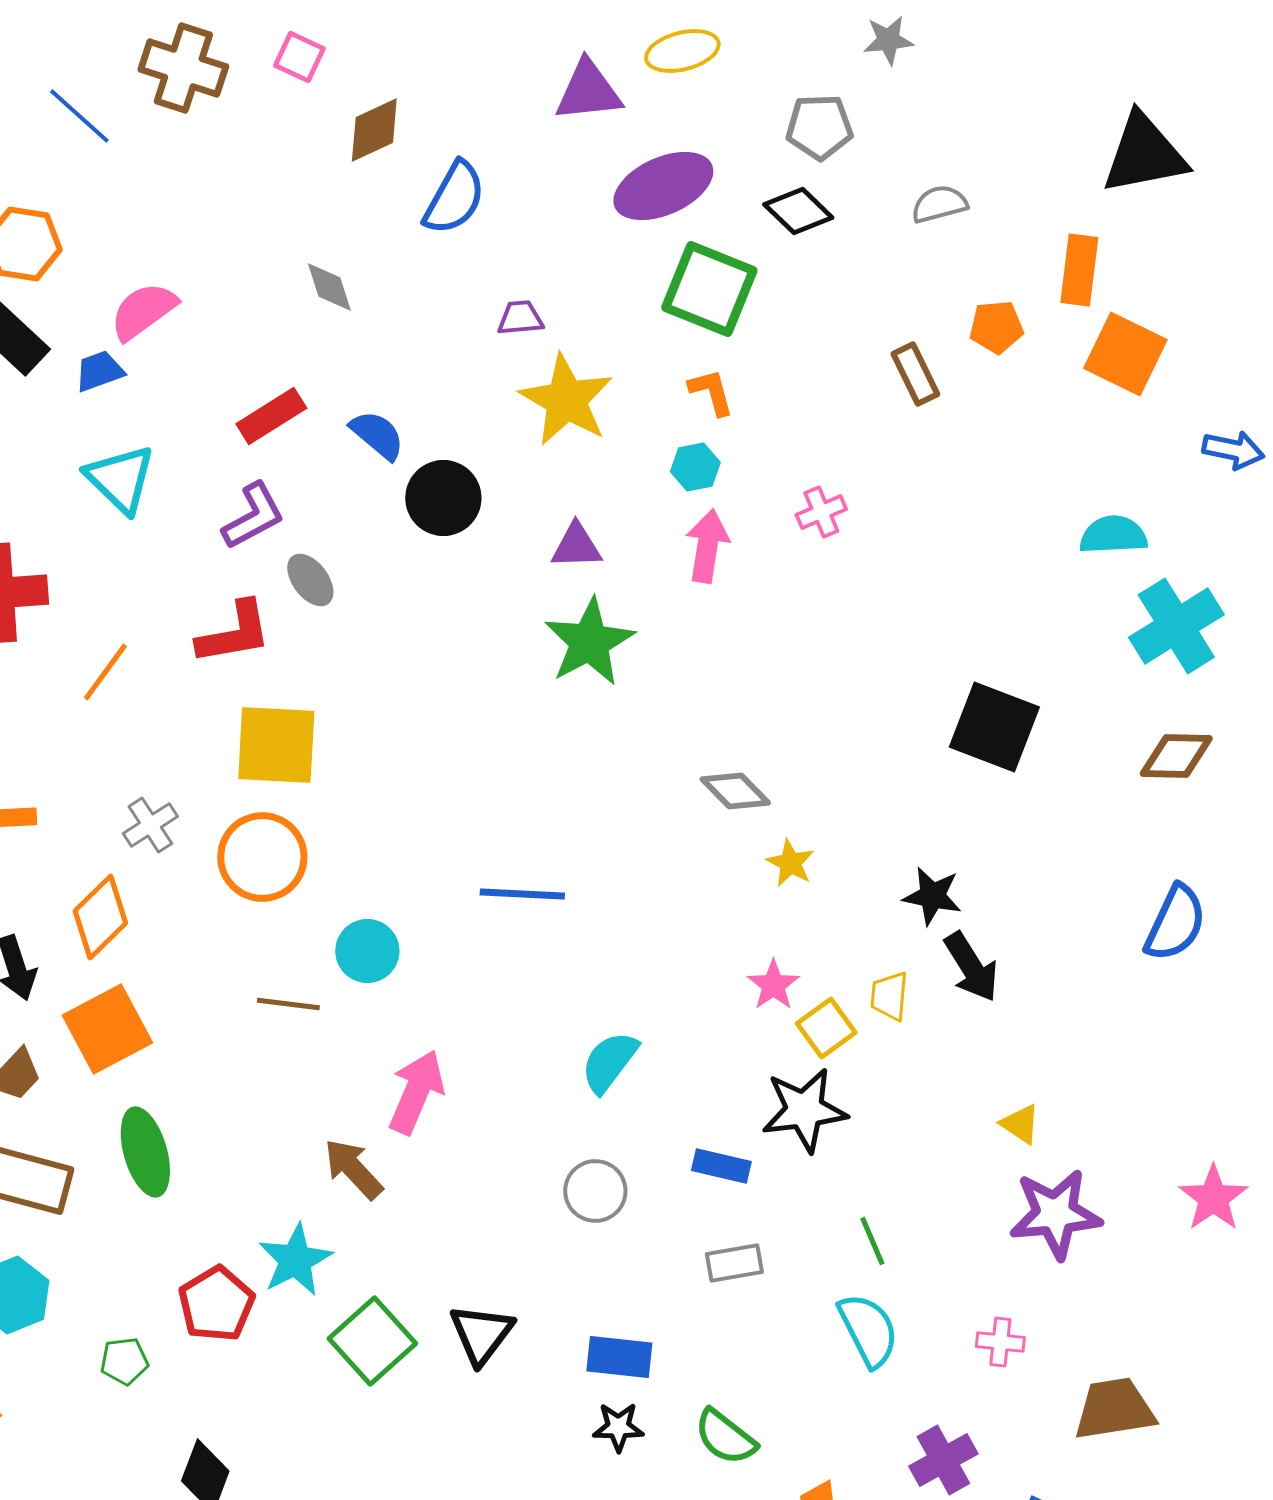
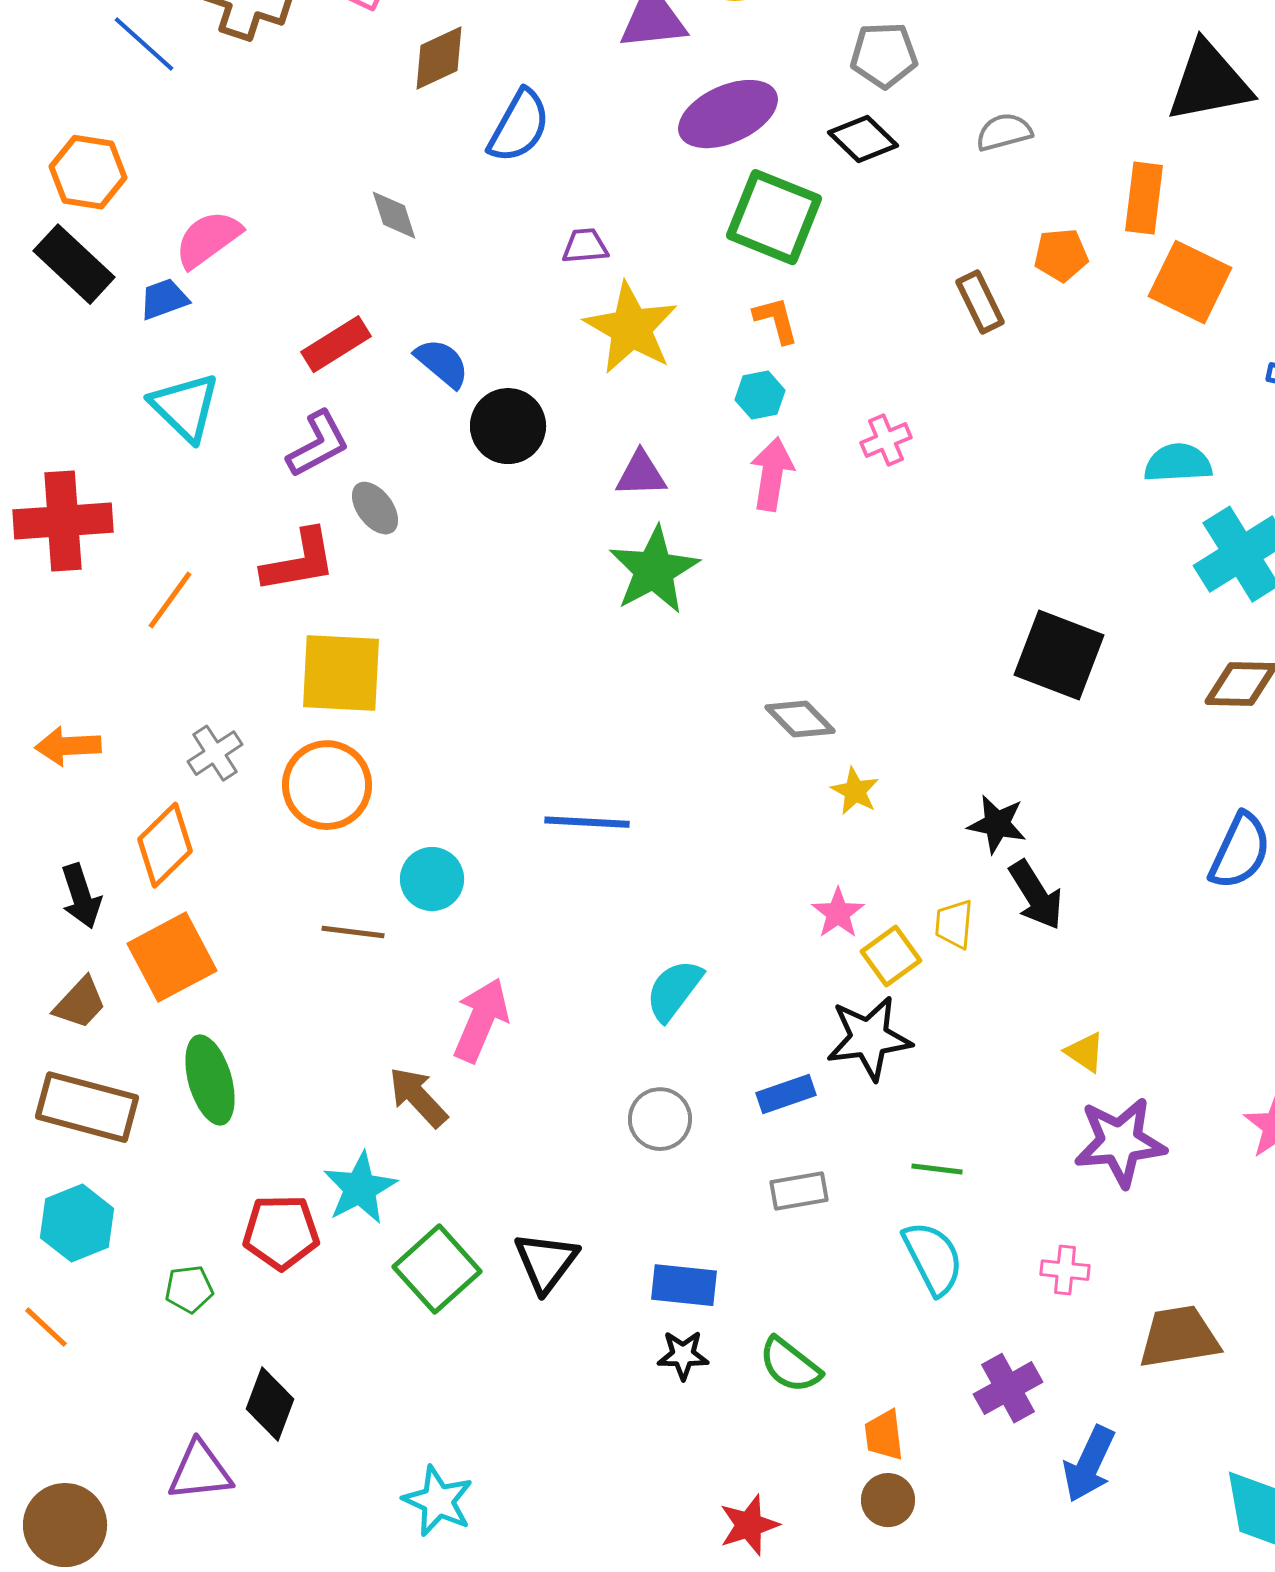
blue rectangle: (721, 1166) -> (786, 1094), turned -32
green line: (872, 1241) -> (937, 1169), turned -60
red pentagon: (216, 1304) -> (281, 1232), turned 30

